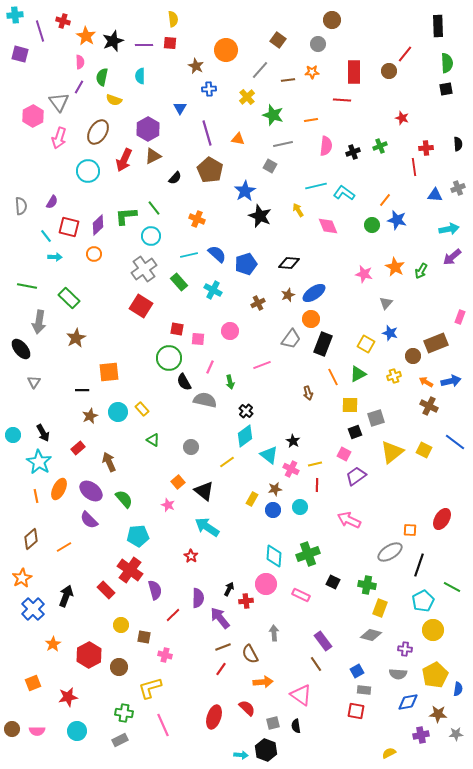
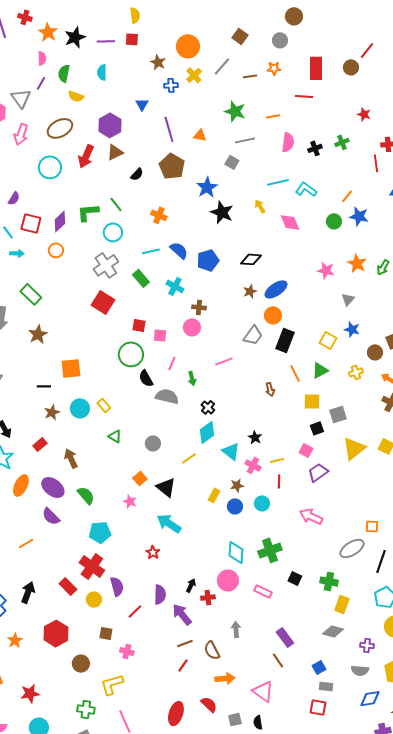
yellow cross: (247, 97) -> (194, 75), moved
brown ellipse: (98, 132) -> (60, 128), turned 30
brown cross: (258, 303) -> (199, 307), moved, turned 32
yellow circle: (121, 625) -> (94, 600), moved
red hexagon: (89, 655) -> (56, 634), moved

